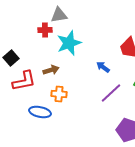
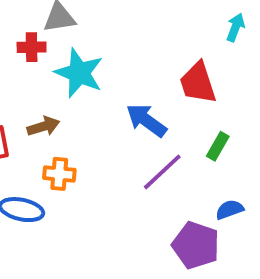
cyan star: (69, 43) -> (79, 73), turned -30
blue arrow: (103, 67) -> (146, 120), size x1.5

